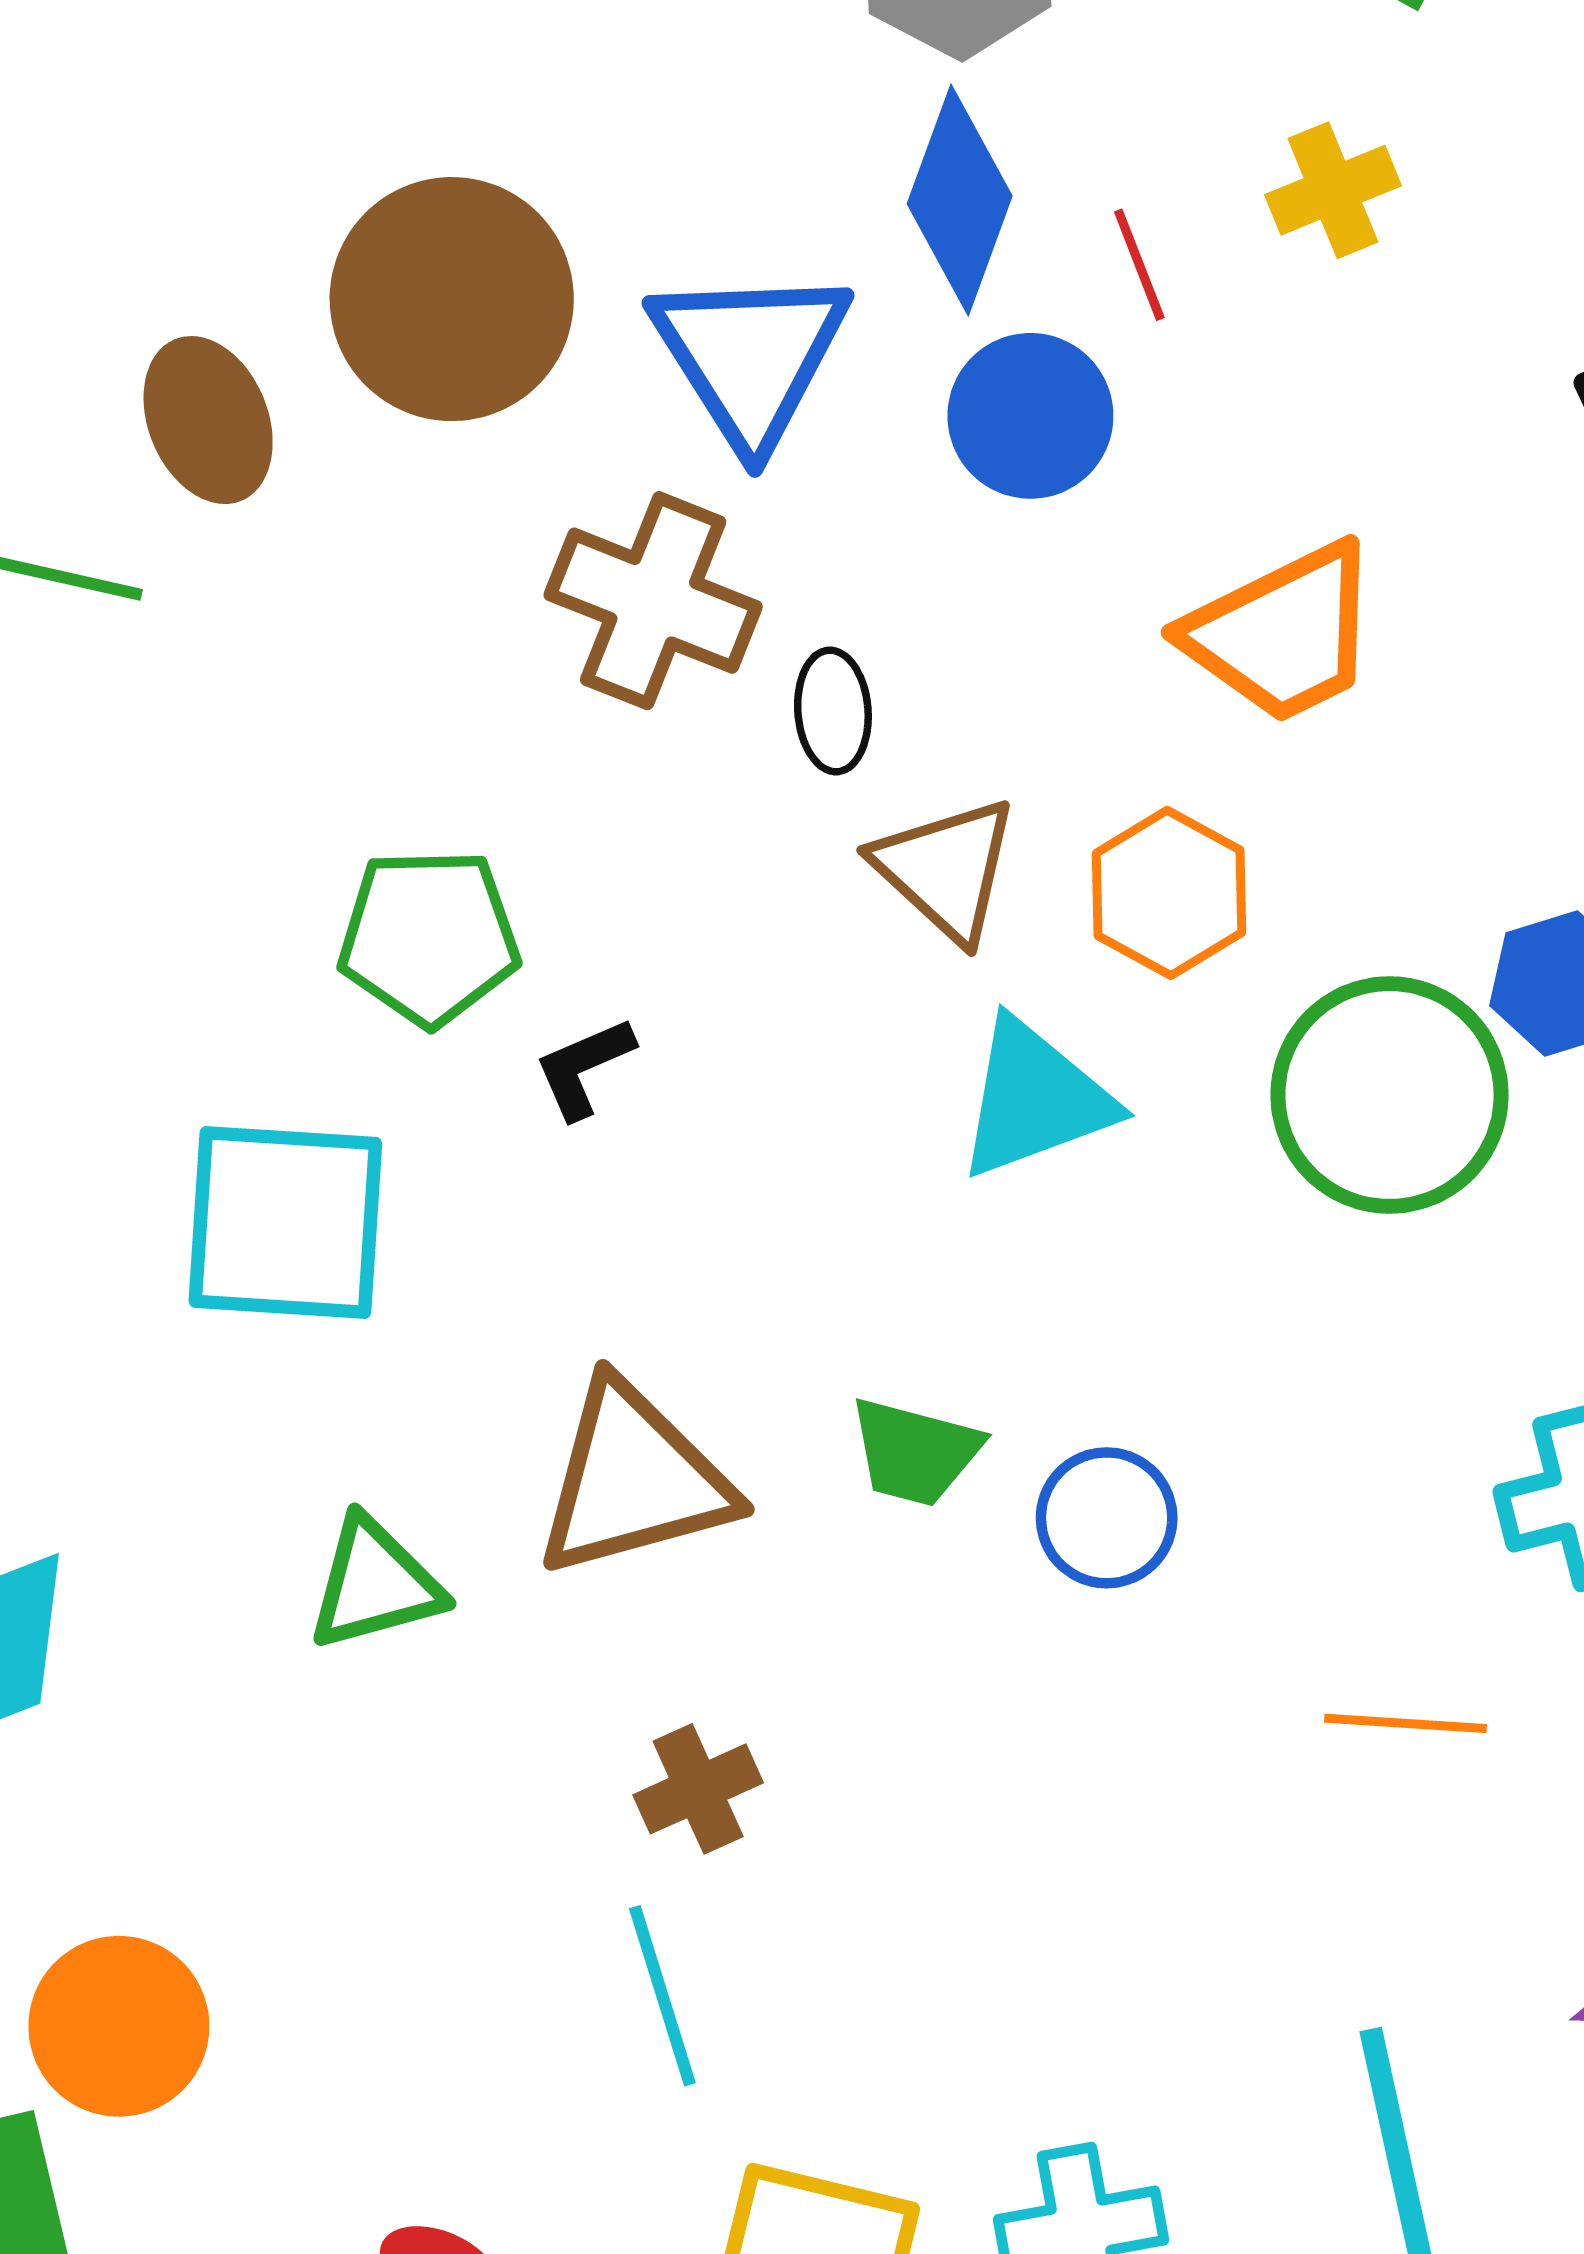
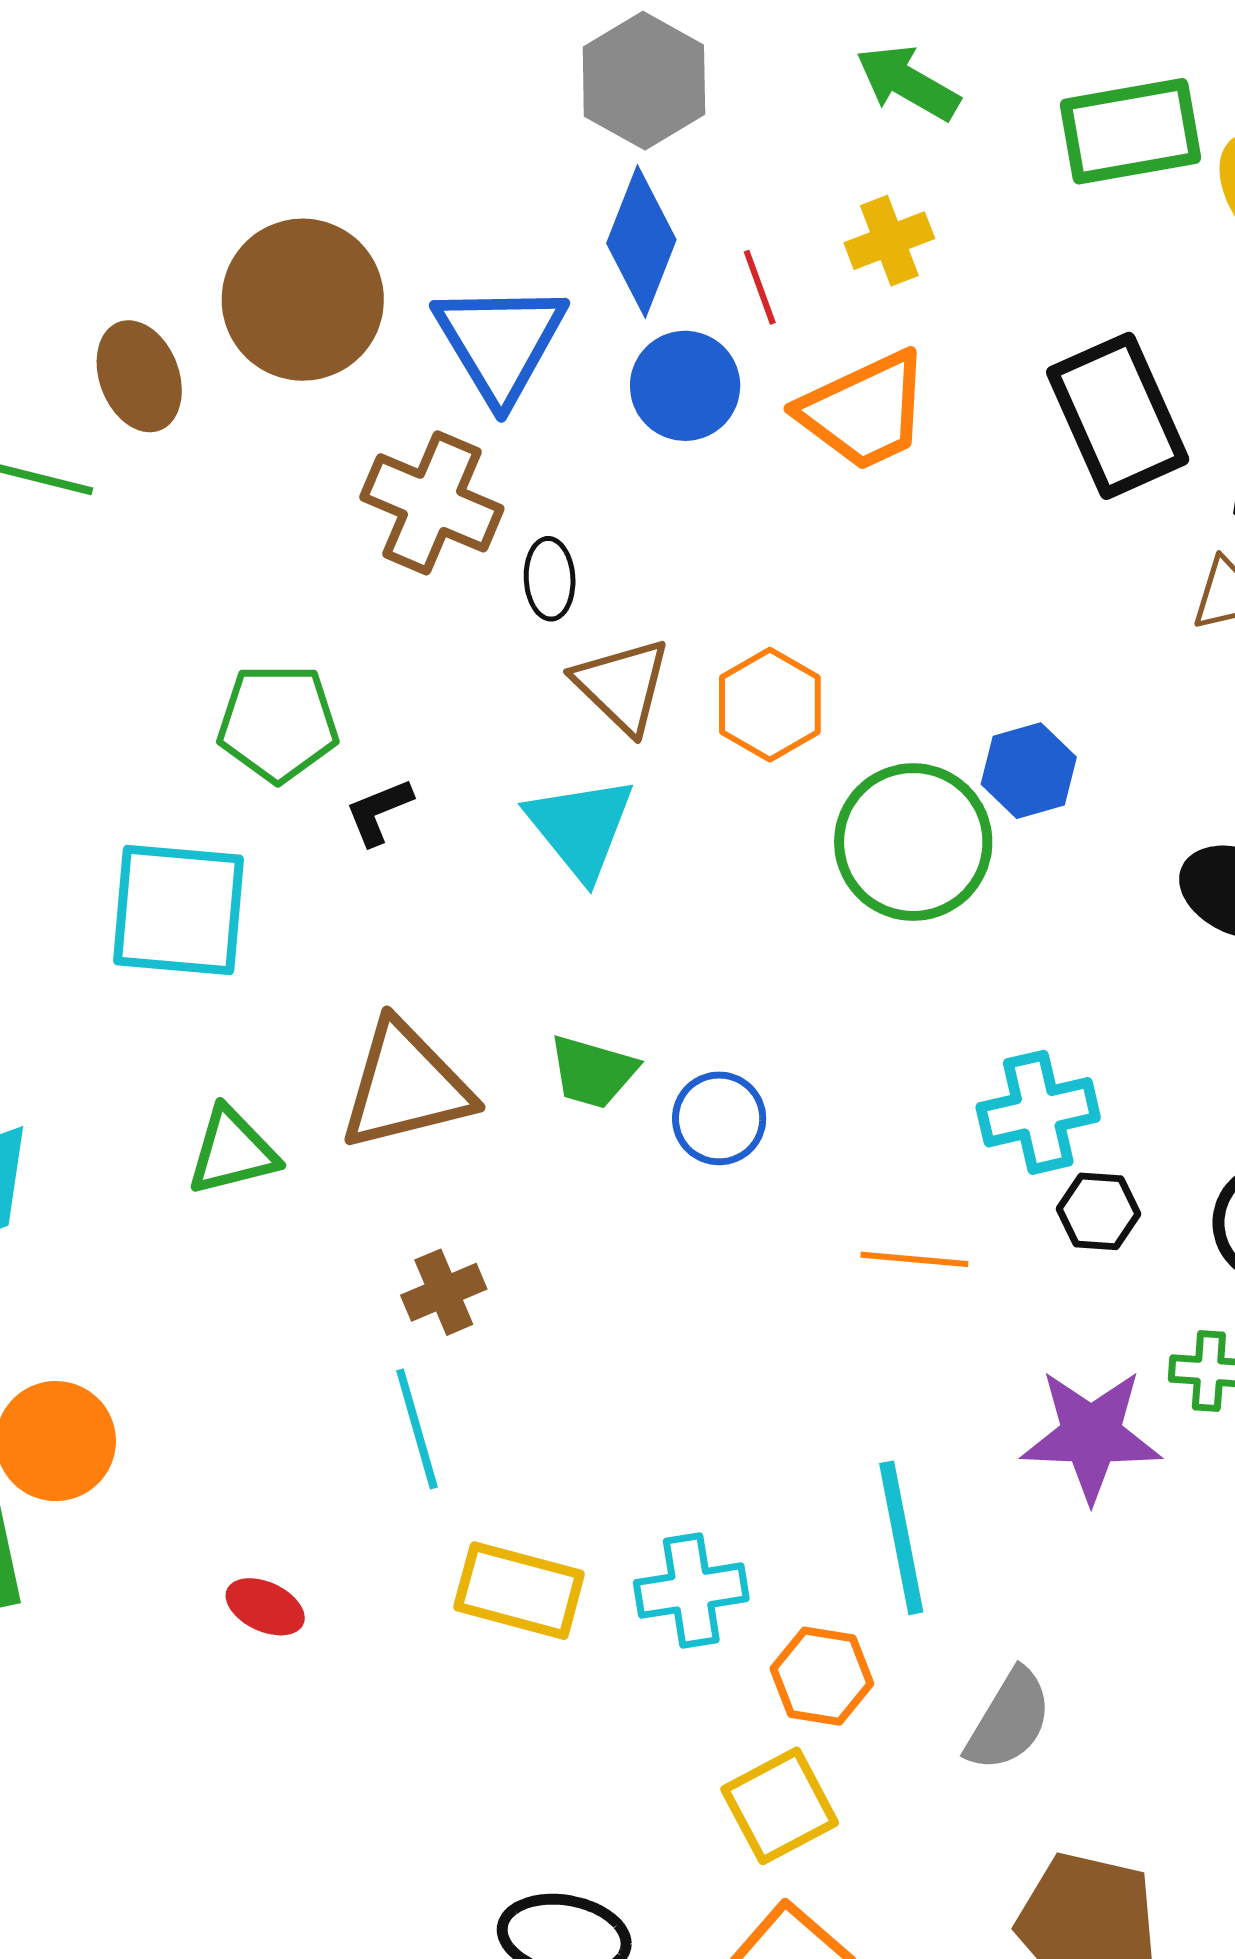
orange trapezoid: (1283, 633) -> (864, 411), moved
cyan triangle: (1035, 1099) -> (580, 827), moved, turned -50

